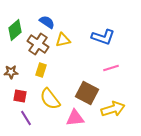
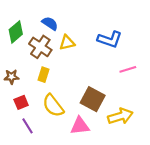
pink line: (111, 68) -> (128, 69), moved
red square: (20, 96) -> (21, 102), turned -32

